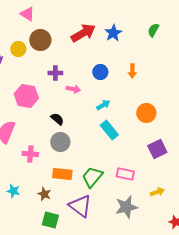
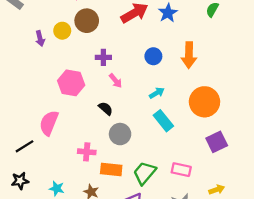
orange arrow: (132, 71) -> (189, 55), size x1.6
pink arrow: (73, 89) -> (116, 81), moved, turned 40
orange circle: (146, 113) -> (204, 102), size x1.4
gray circle: (60, 142) -> (120, 134), moved
pink cross: (30, 154) -> (87, 152), moved

